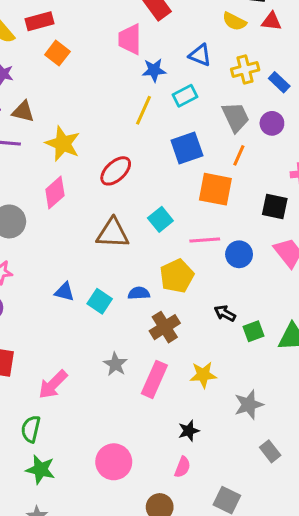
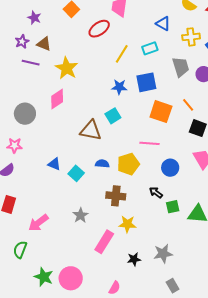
blue star: (154, 70) -> (119, 87), moved
orange line: (239, 155) -> (188, 105), moved, turned -72
red ellipse: (116, 171) -> (99, 29), moved
cyan square: (160, 219) -> (113, 116), moved
blue circle: (239, 254) -> (170, 168), moved
blue semicircle: (139, 293) -> (102, 164), moved
brown cross: (165, 327) -> (116, 196), turned 30
yellow star: (203, 375) -> (127, 224), moved
pink rectangle: (154, 379) -> (104, 242), moved
black star: (189, 431) -> (134, 259), moved
green star: (41, 470) -> (44, 277), moved

